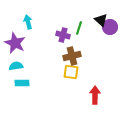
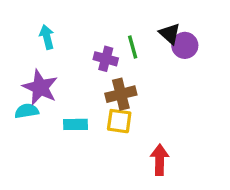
green line: (79, 28) -> (133, 47), turned -32
purple star: (15, 43) -> (40, 87), moved
cyan rectangle: (22, 83) -> (75, 124), moved

